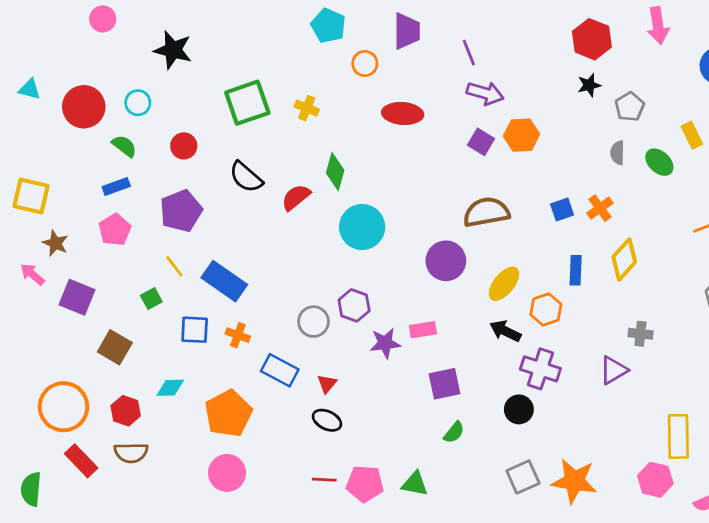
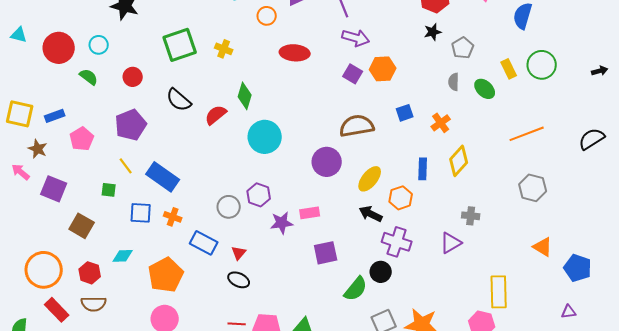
blue rectangle: (116, 186) -> (55, 116), moved
blue square: (562, 209) -> (405, 113), moved
green square: (151, 299) -> (109, 190), turned 35
green semicircle: (454, 432) -> (356, 289), moved, size x1.5

